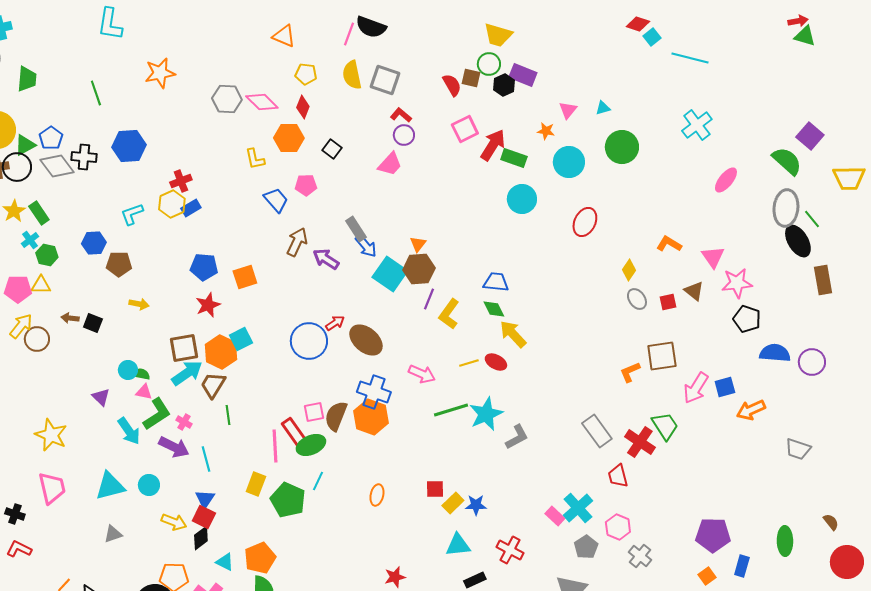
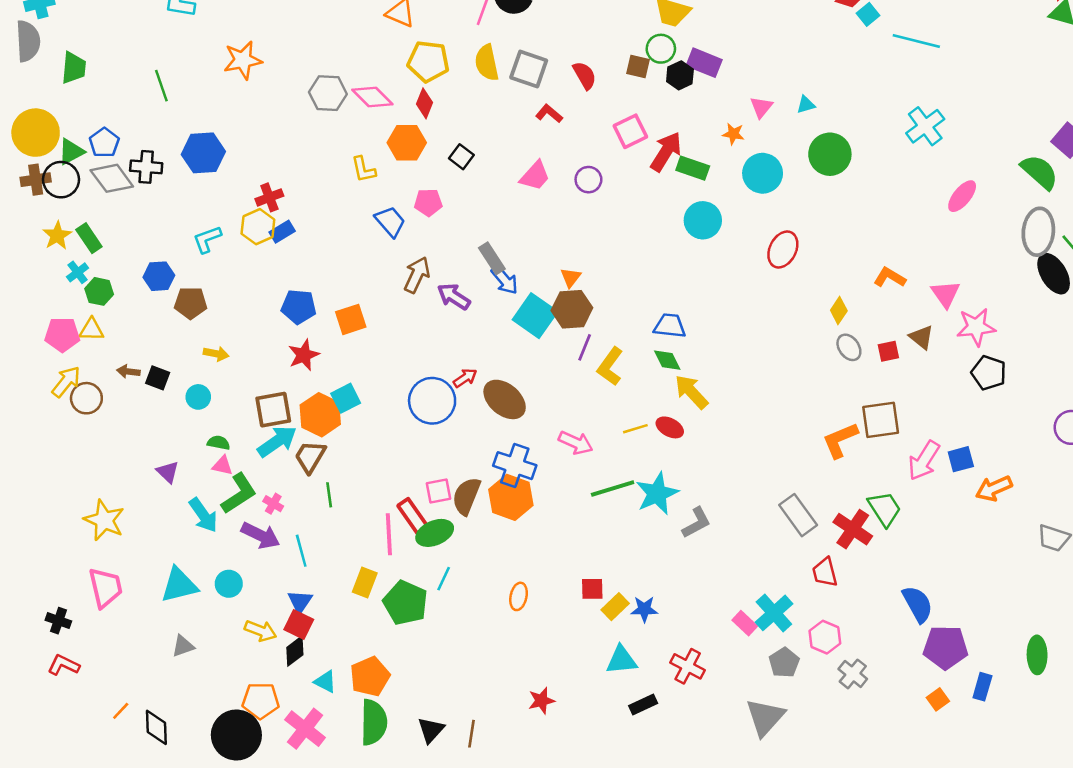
yellow pentagon: (306, 74) -> (428, 61), size x1.5
red semicircle: (452, 85) -> (585, 75), moved
purple circle: (404, 135) -> (588, 180), moved
blue semicircle: (775, 353) -> (918, 604), moved, turned 56
cyan circle: (128, 370) -> (198, 397), moved
orange L-shape: (630, 372) -> (840, 440), size x1.4

